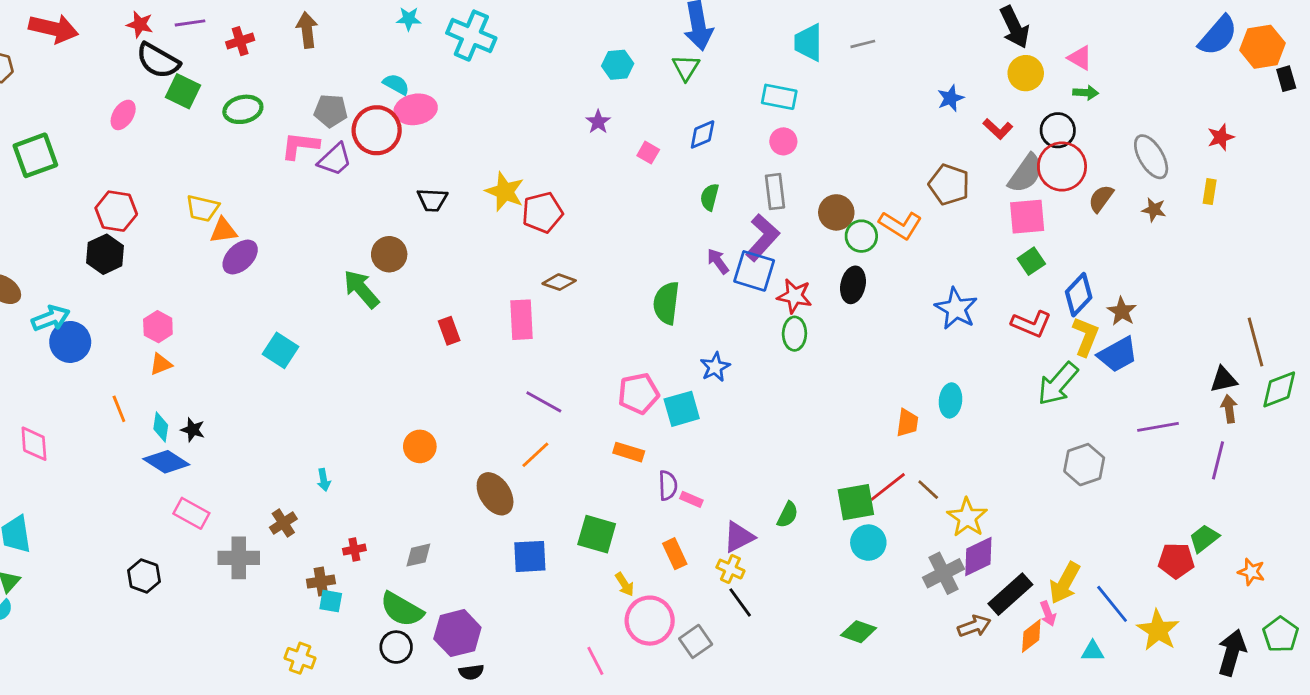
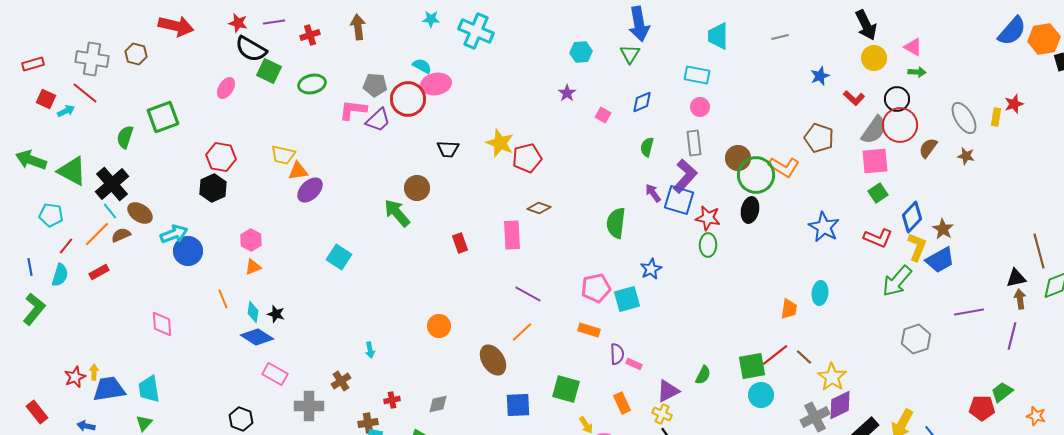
gray line: (863, 44) -> (780, 37), moved
yellow rectangle: (1210, 192) -> (996, 117), moved
green circle: (861, 236) -> (756, 175), size x1.6

